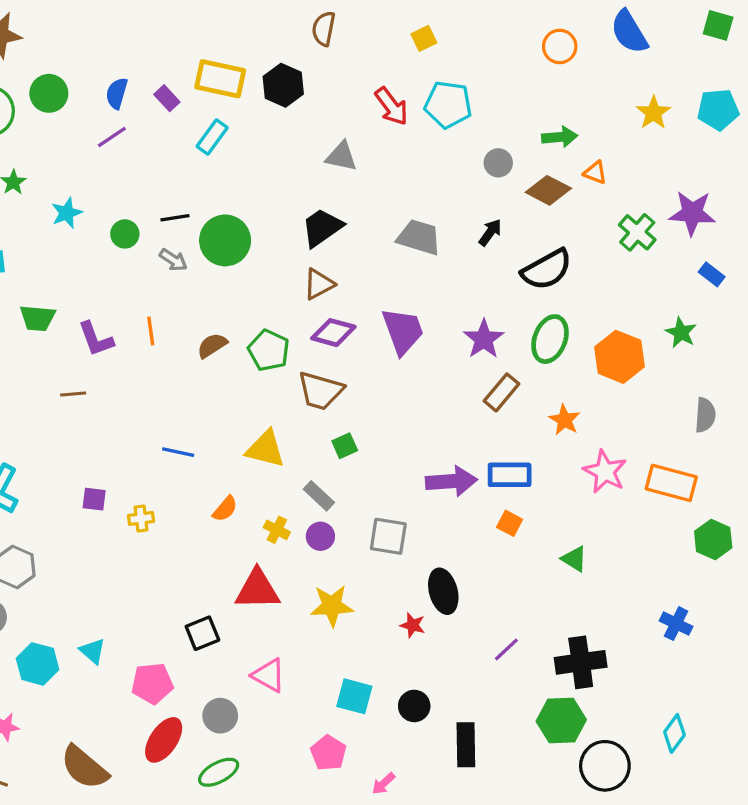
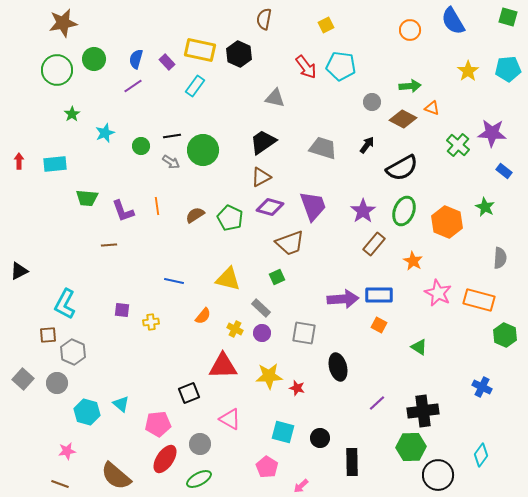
brown trapezoid: (320, 391) -> (290, 243), moved, turned -36
red star: (413, 625) -> (297, 388), moved

